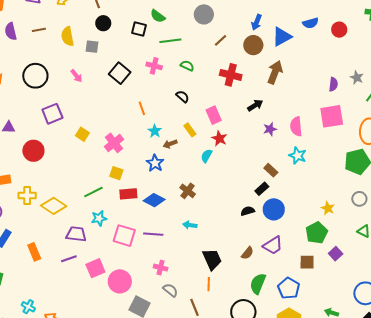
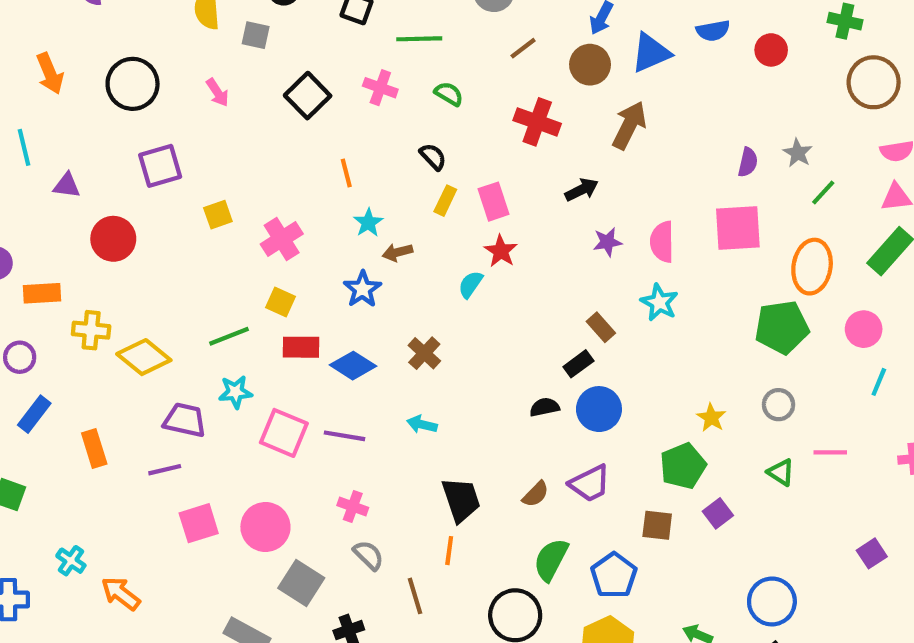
yellow rectangle: (190, 130) -> (445, 201), moved, turned 56
yellow square: (82, 134) -> (218, 215), turned 32
pink square: (95, 268) -> (199, 523), moved

